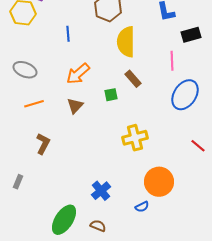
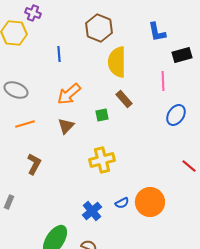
blue ellipse: (185, 95) -> (176, 115), size x0.7
yellow cross: (135, 138) -> (102, 160), moved
blue semicircle: (142, 207) -> (122, 203), moved

